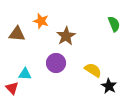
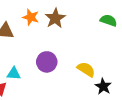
green semicircle: (114, 24) -> (109, 20), turned -49
brown star: (66, 36) -> (55, 18), moved

